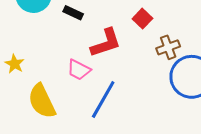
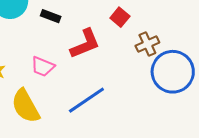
pink trapezoid: (79, 70) -> (43, 67), moved
blue line: (103, 99) -> (86, 100), turned 30

